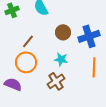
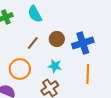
brown line: (28, 41) -> (33, 43), moved

